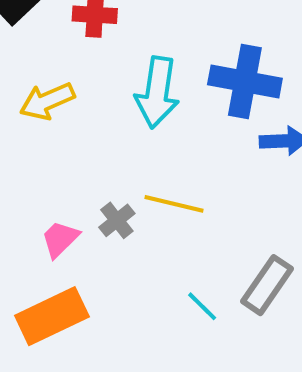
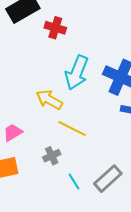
yellow arrow: (47, 101) -> (49, 100), moved, turned 40
gray cross: (117, 220) -> (52, 156), moved

